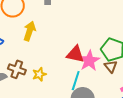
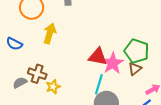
brown triangle: (111, 66) -> (135, 69), turned 32
yellow star: (39, 74) -> (53, 87), moved

